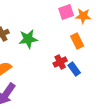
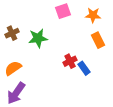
pink square: (66, 12) -> (63, 11), moved
orange rectangle: (77, 41) -> (98, 40), moved

